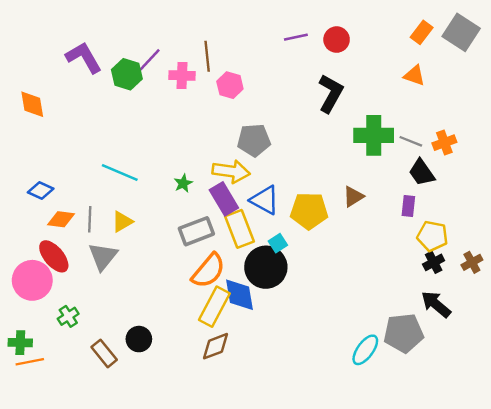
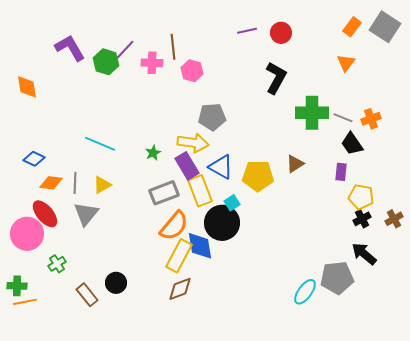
orange triangle: (414, 75) -> (346, 63), turned 48

